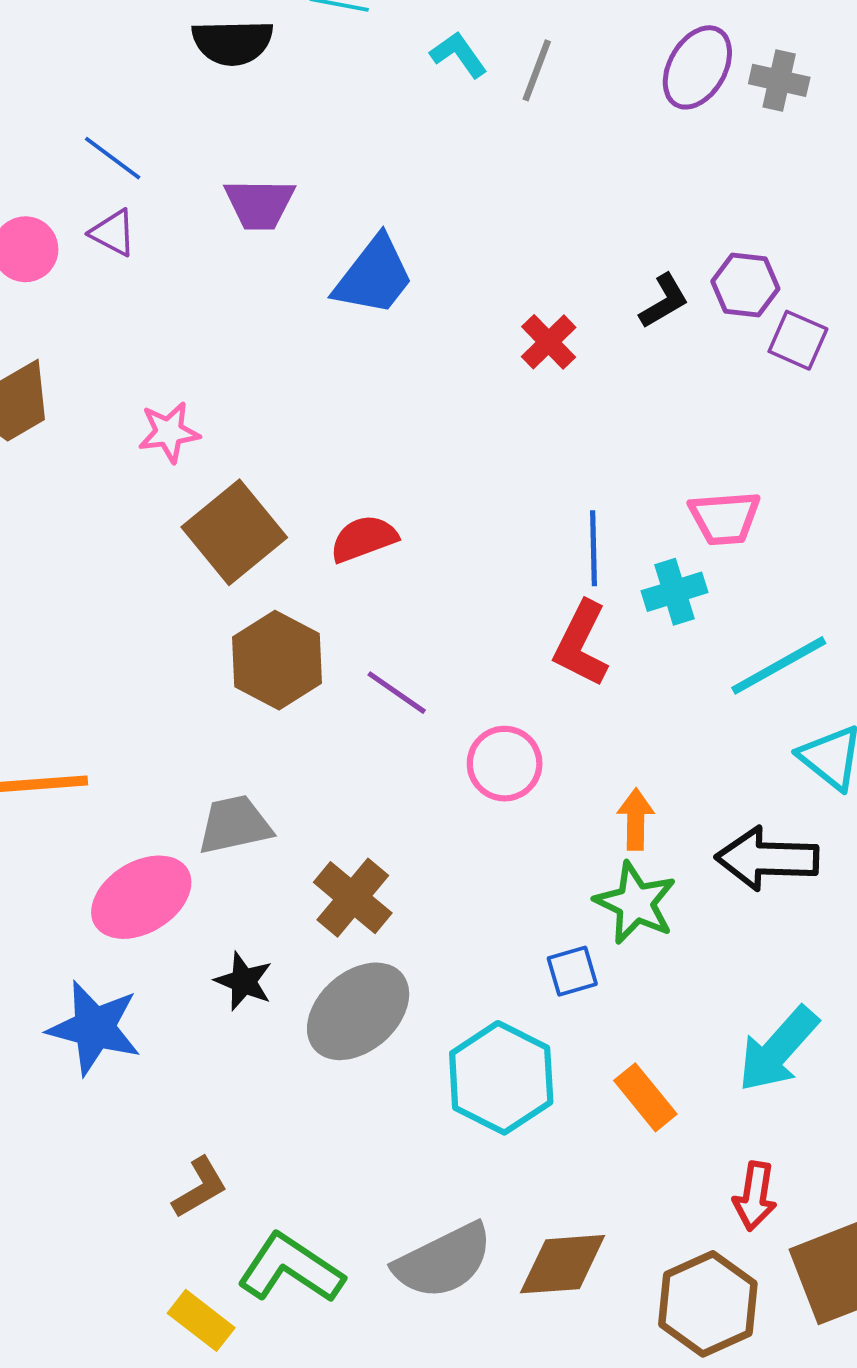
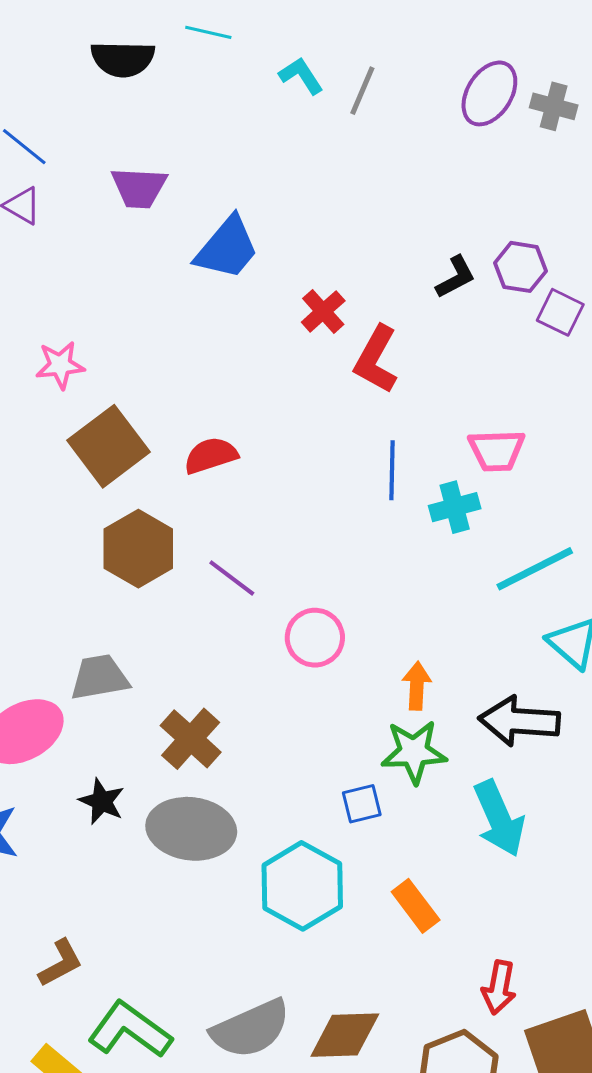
red cross: (549, 342) -> (323, 311), moved
red L-shape: (581, 644) -> (376, 359), moved
green star: (635, 903) -> (414, 752), turned -30
gray ellipse: (358, 1011) -> (191, 829), turned 46
cyan arrow: (778, 1049) -> (499, 818), moved, turned -68

